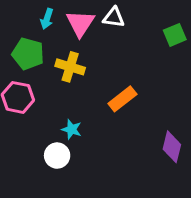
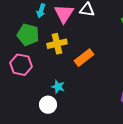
yellow cross: (70, 67) -> (57, 44), turned -30
orange rectangle: (122, 99) -> (84, 58), moved

